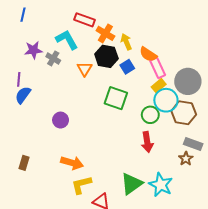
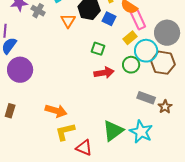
blue square: (127, 67) -> (109, 19), turned -32
yellow rectangle: (159, 86) -> (130, 38), moved
green square: (116, 98) -> (98, 49), size x0.6
purple circle: (61, 120) -> (20, 70), moved, size x1.6
red arrow: (147, 142) -> (104, 73), moved, turned -90
gray rectangle: (193, 144) -> (146, 98), moved

